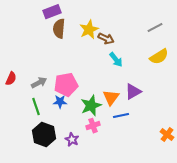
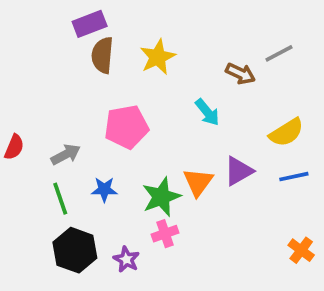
brown arrow: (106, 39) -> (240, 74), moved
yellow semicircle: (159, 57) -> (286, 132), moved
pink pentagon: (66, 85) -> (126, 127), moved
blue line: (121, 116) -> (294, 177), moved

